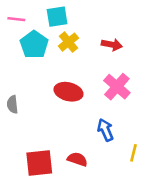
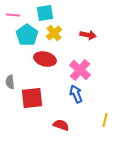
pink cross: (117, 87) -> (80, 70), moved
red ellipse: (68, 92) -> (45, 59), moved
blue arrow: (105, 130) -> (76, 94), moved
red square: (39, 163) -> (32, 98), moved

